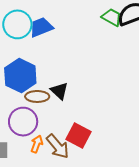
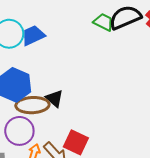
brown ellipse: (37, 96) -> (32, 105), size x1.4

